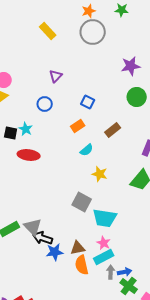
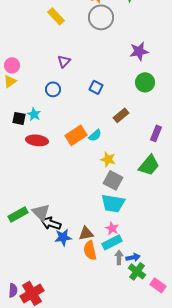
orange rectangle: (78, 126) -> (76, 135), moved, size x1.5
gray square: (82, 202) -> (113, 180), moved

